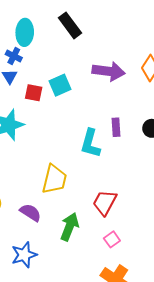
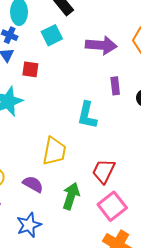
cyan square: (60, 85) -> (52, 35), moved
purple rectangle: (116, 127) -> (115, 86), moved
pink square: (112, 239) -> (112, 206), size x1.8

